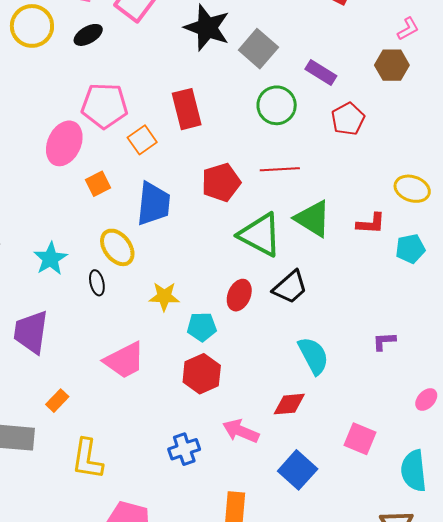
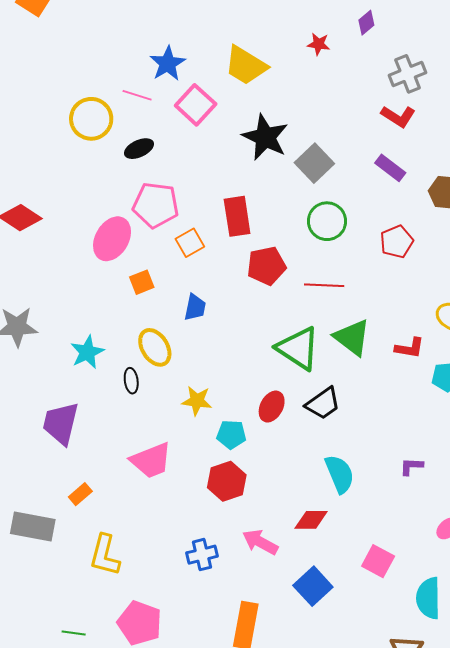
black ellipse: (88, 35) -> (139, 149), moved
purple rectangle: (321, 72) -> (390, 168), moved
red pentagon: (221, 182) -> (266, 266), moved
blue trapezoid: (153, 204) -> (195, 307), size x0.6

